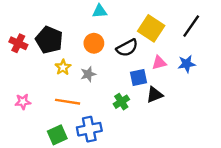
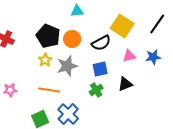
black pentagon: (49, 40) -> (48, 36), moved
gray star: (88, 74) -> (67, 66), size x1.5
blue square: (139, 78) -> (100, 69), moved
blue cross: (89, 129) -> (68, 114), turned -35

